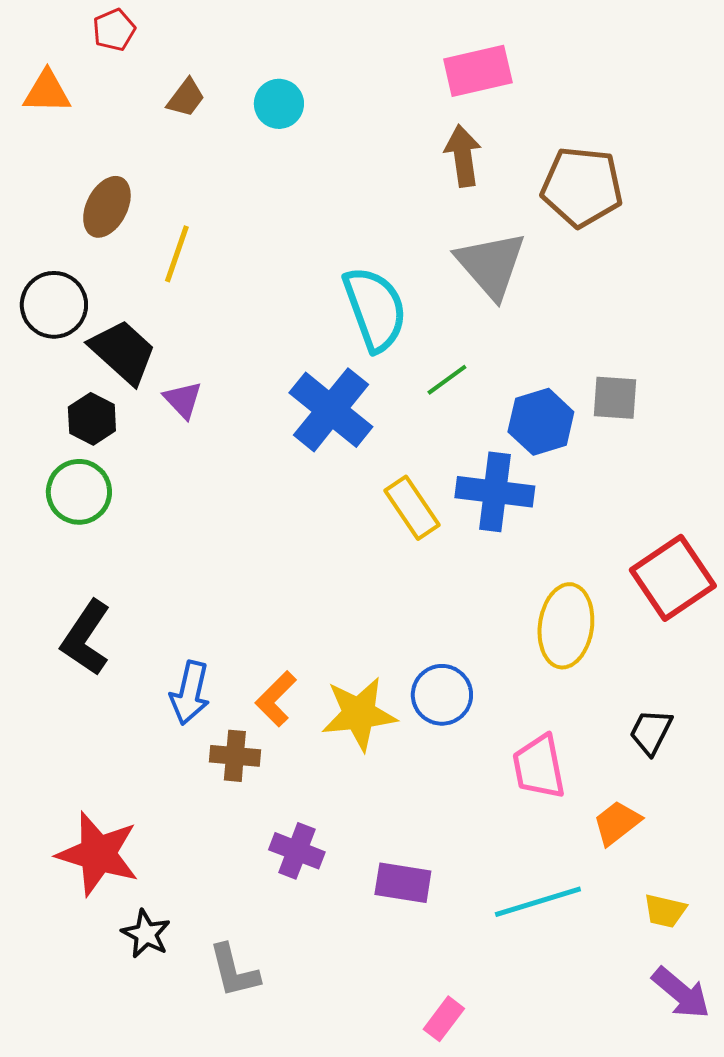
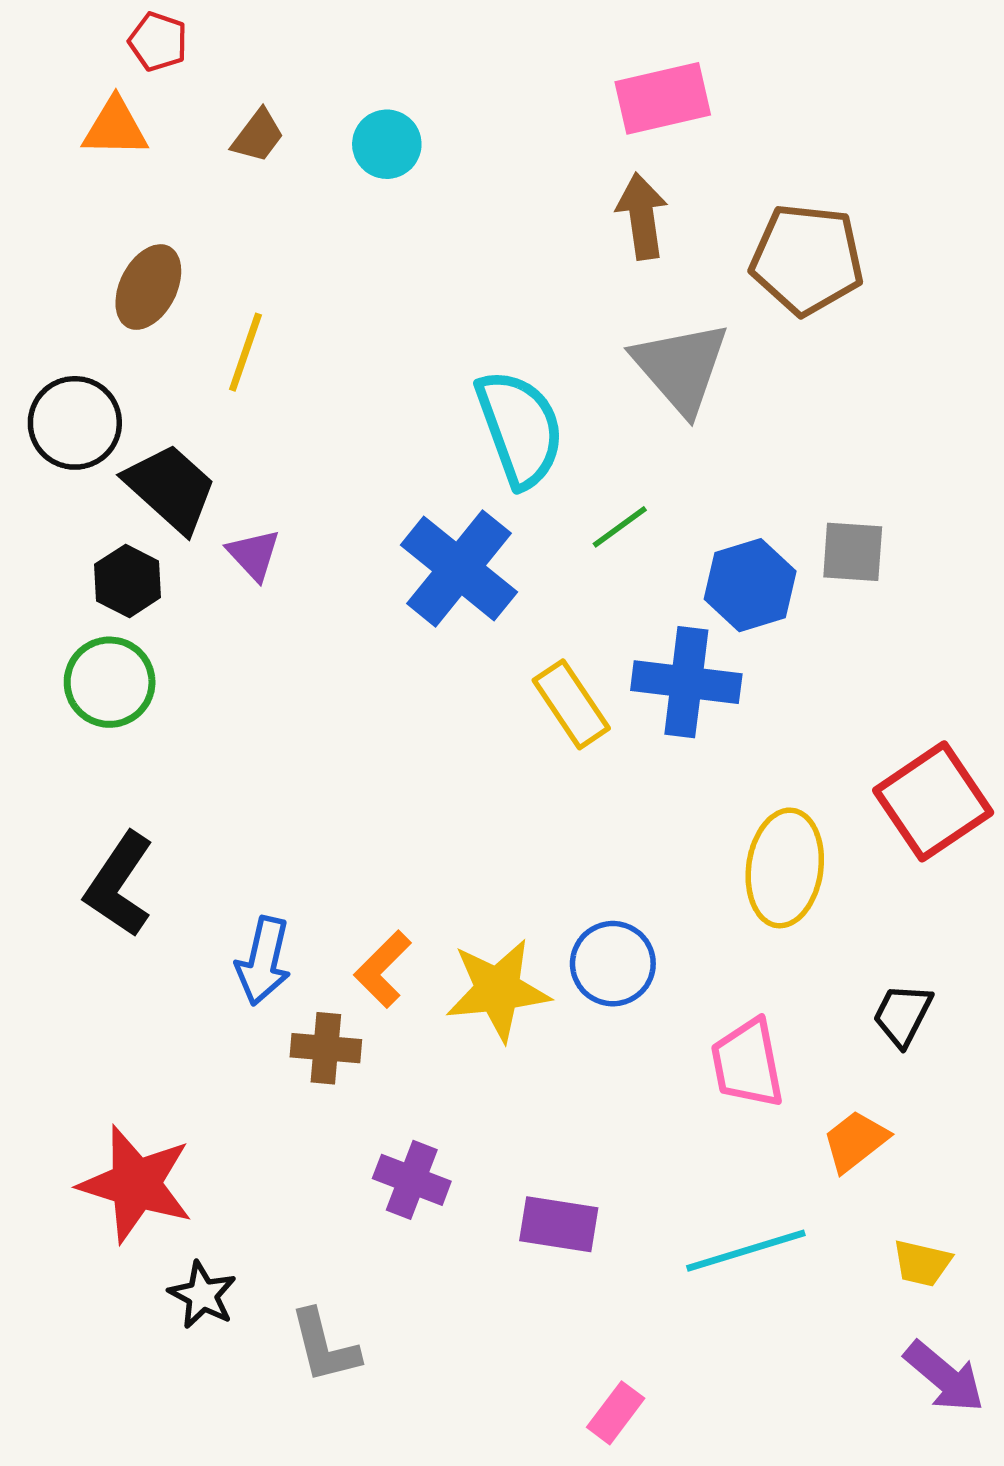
red pentagon: (114, 30) -> (158, 42), turned -30
orange triangle: (47, 92) -> (115, 128), moved

